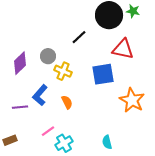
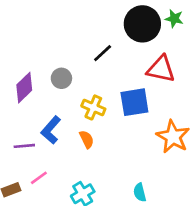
yellow cross: (63, 71) -> (93, 107), moved
pink line: (48, 131) -> (39, 178), moved

